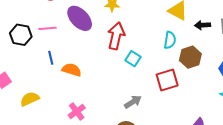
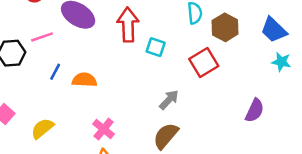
blue line: (51, 58) -> (55, 72), turned 56

